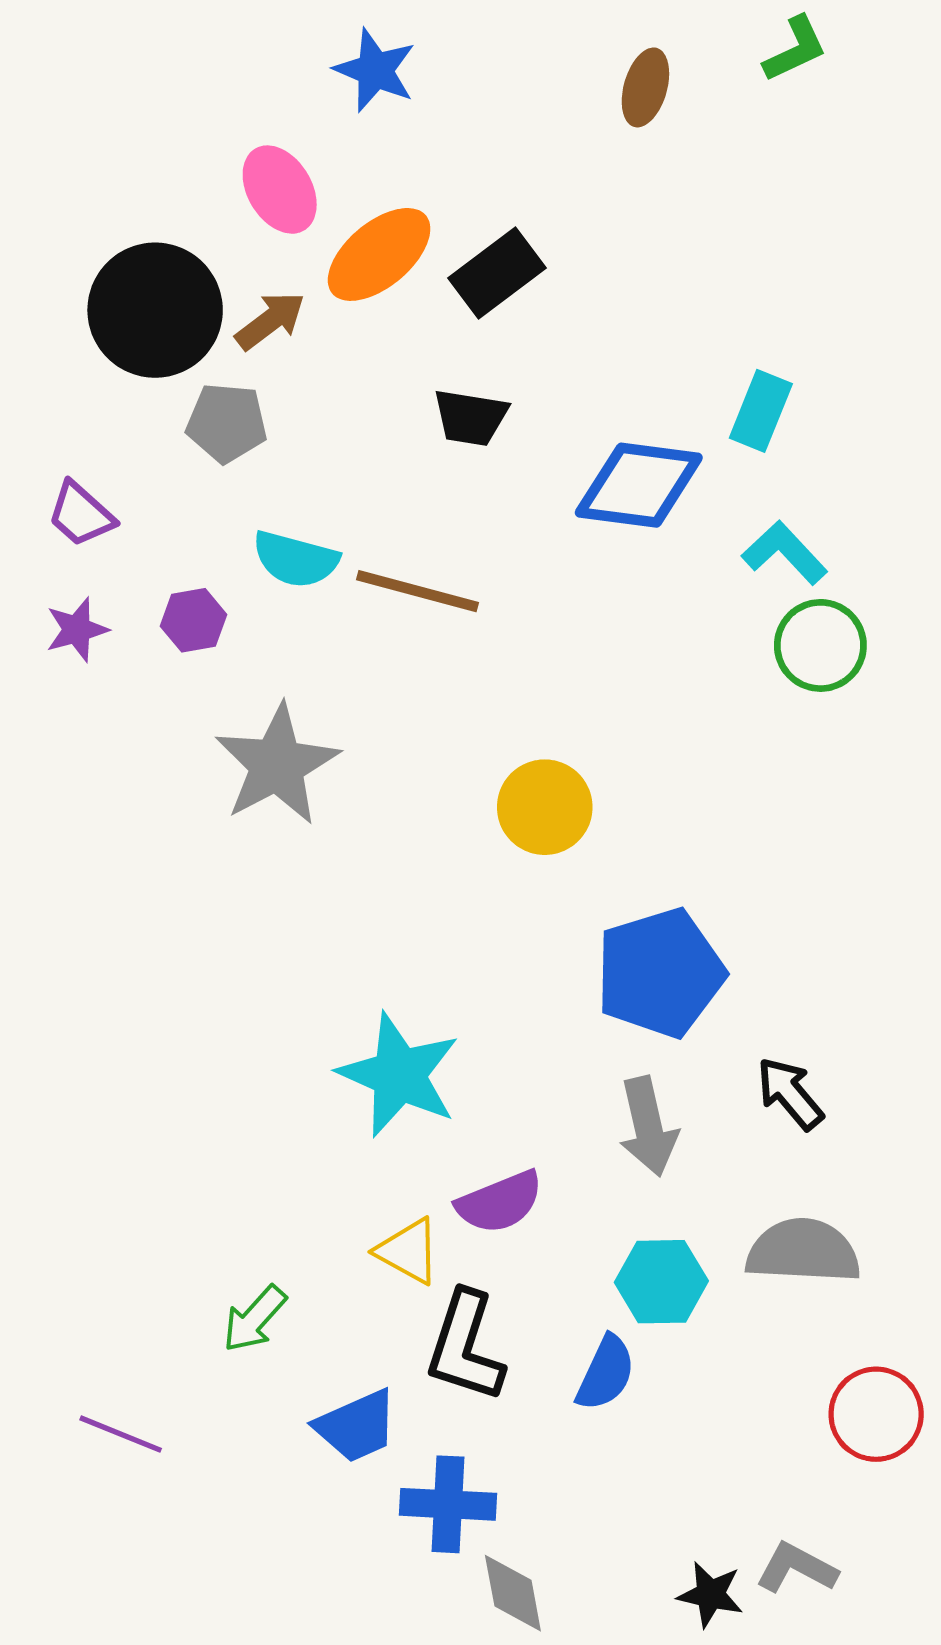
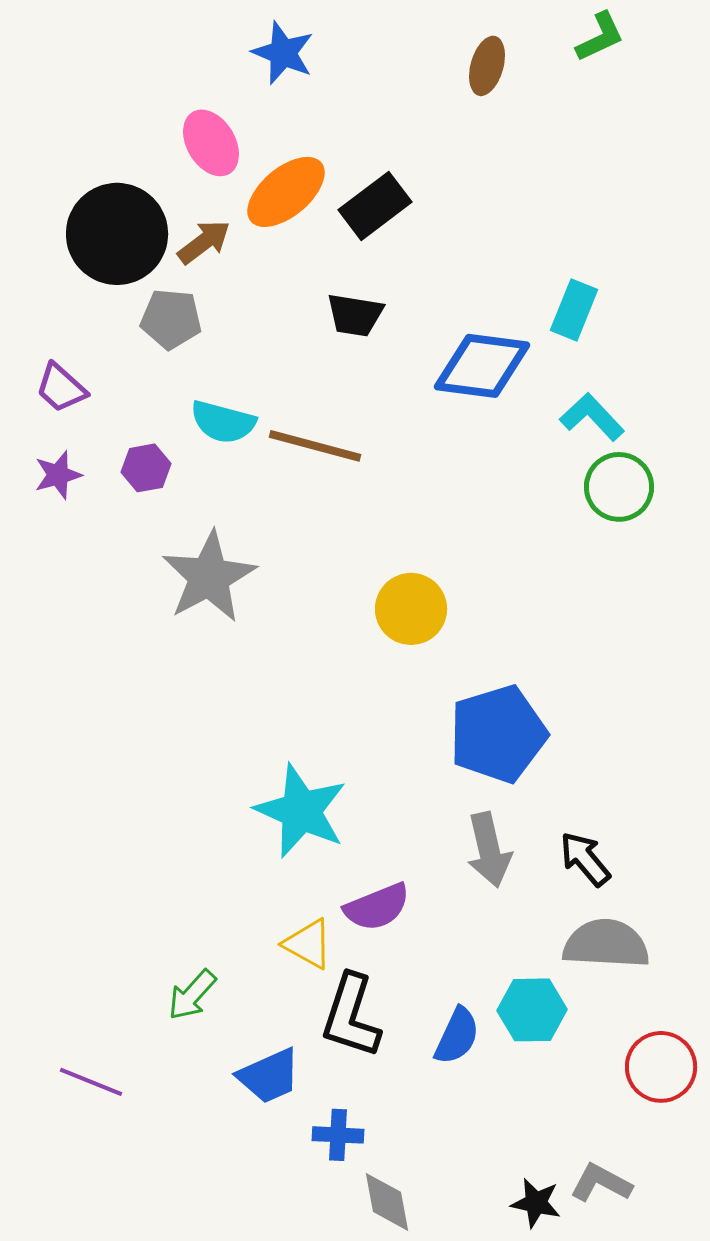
black arrow: (790, 1093) -> (585, 859), moved
cyan hexagon: (661, 1282) -> (532, 1010), moved
blue cross: (448, 1504) -> (338, 1135), size x0.7

